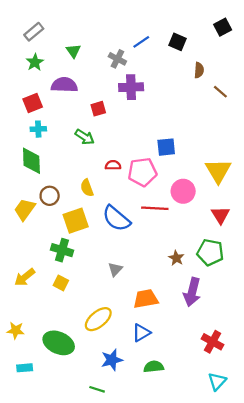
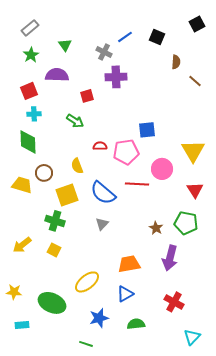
yellow trapezoid: (25, 209) -> (22, 185), turned 70
gray triangle: (115, 269) -> (102, 224), moved
red cross: (213, 342) -> (174, 302), moved

